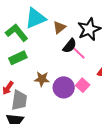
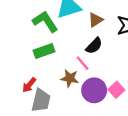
black semicircle: (70, 46) -> (94, 46), moved
pink line: (79, 53) -> (83, 63), moved

